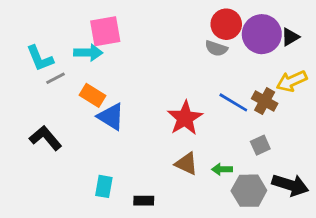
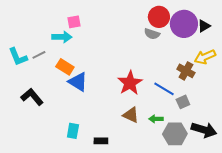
pink square: (105, 31) -> (74, 22), size x0.6
cyan L-shape: (40, 58) -> (18, 57), moved
blue line: (233, 102) -> (164, 89), moved

